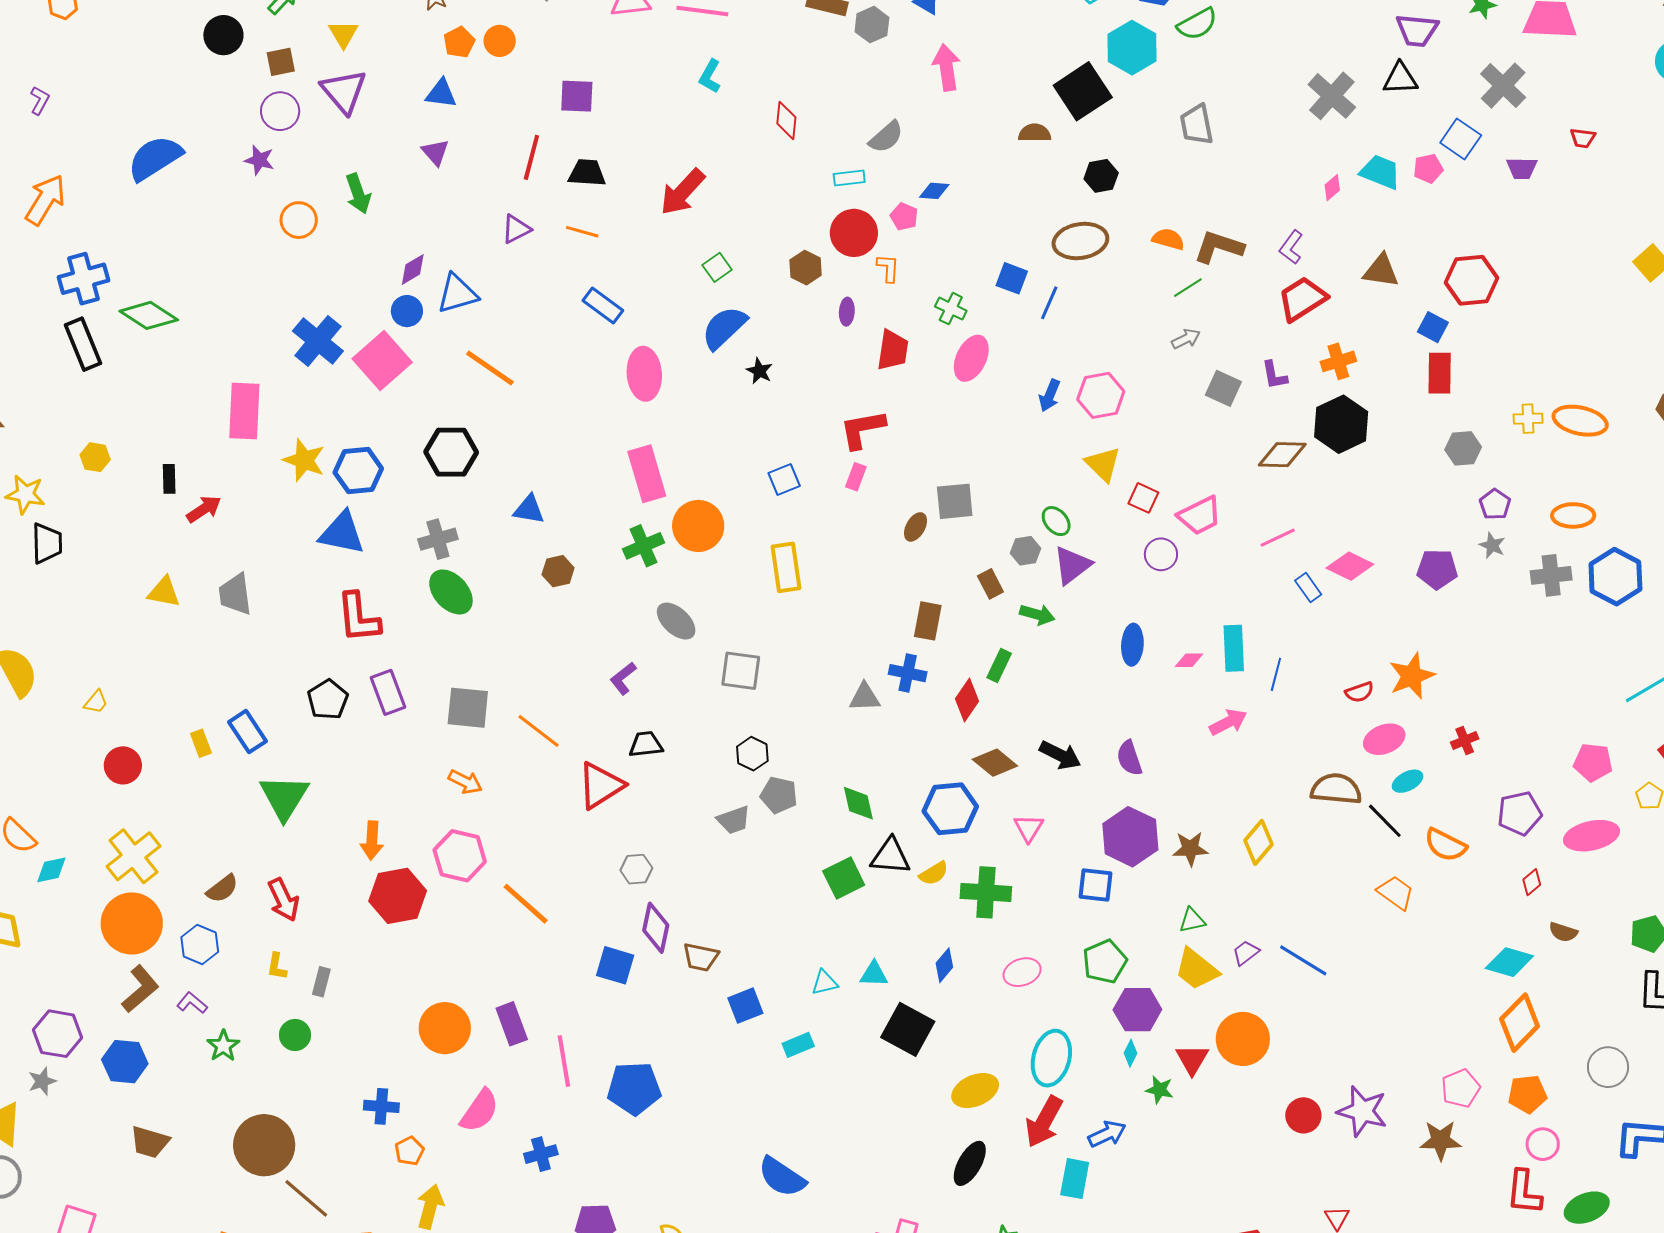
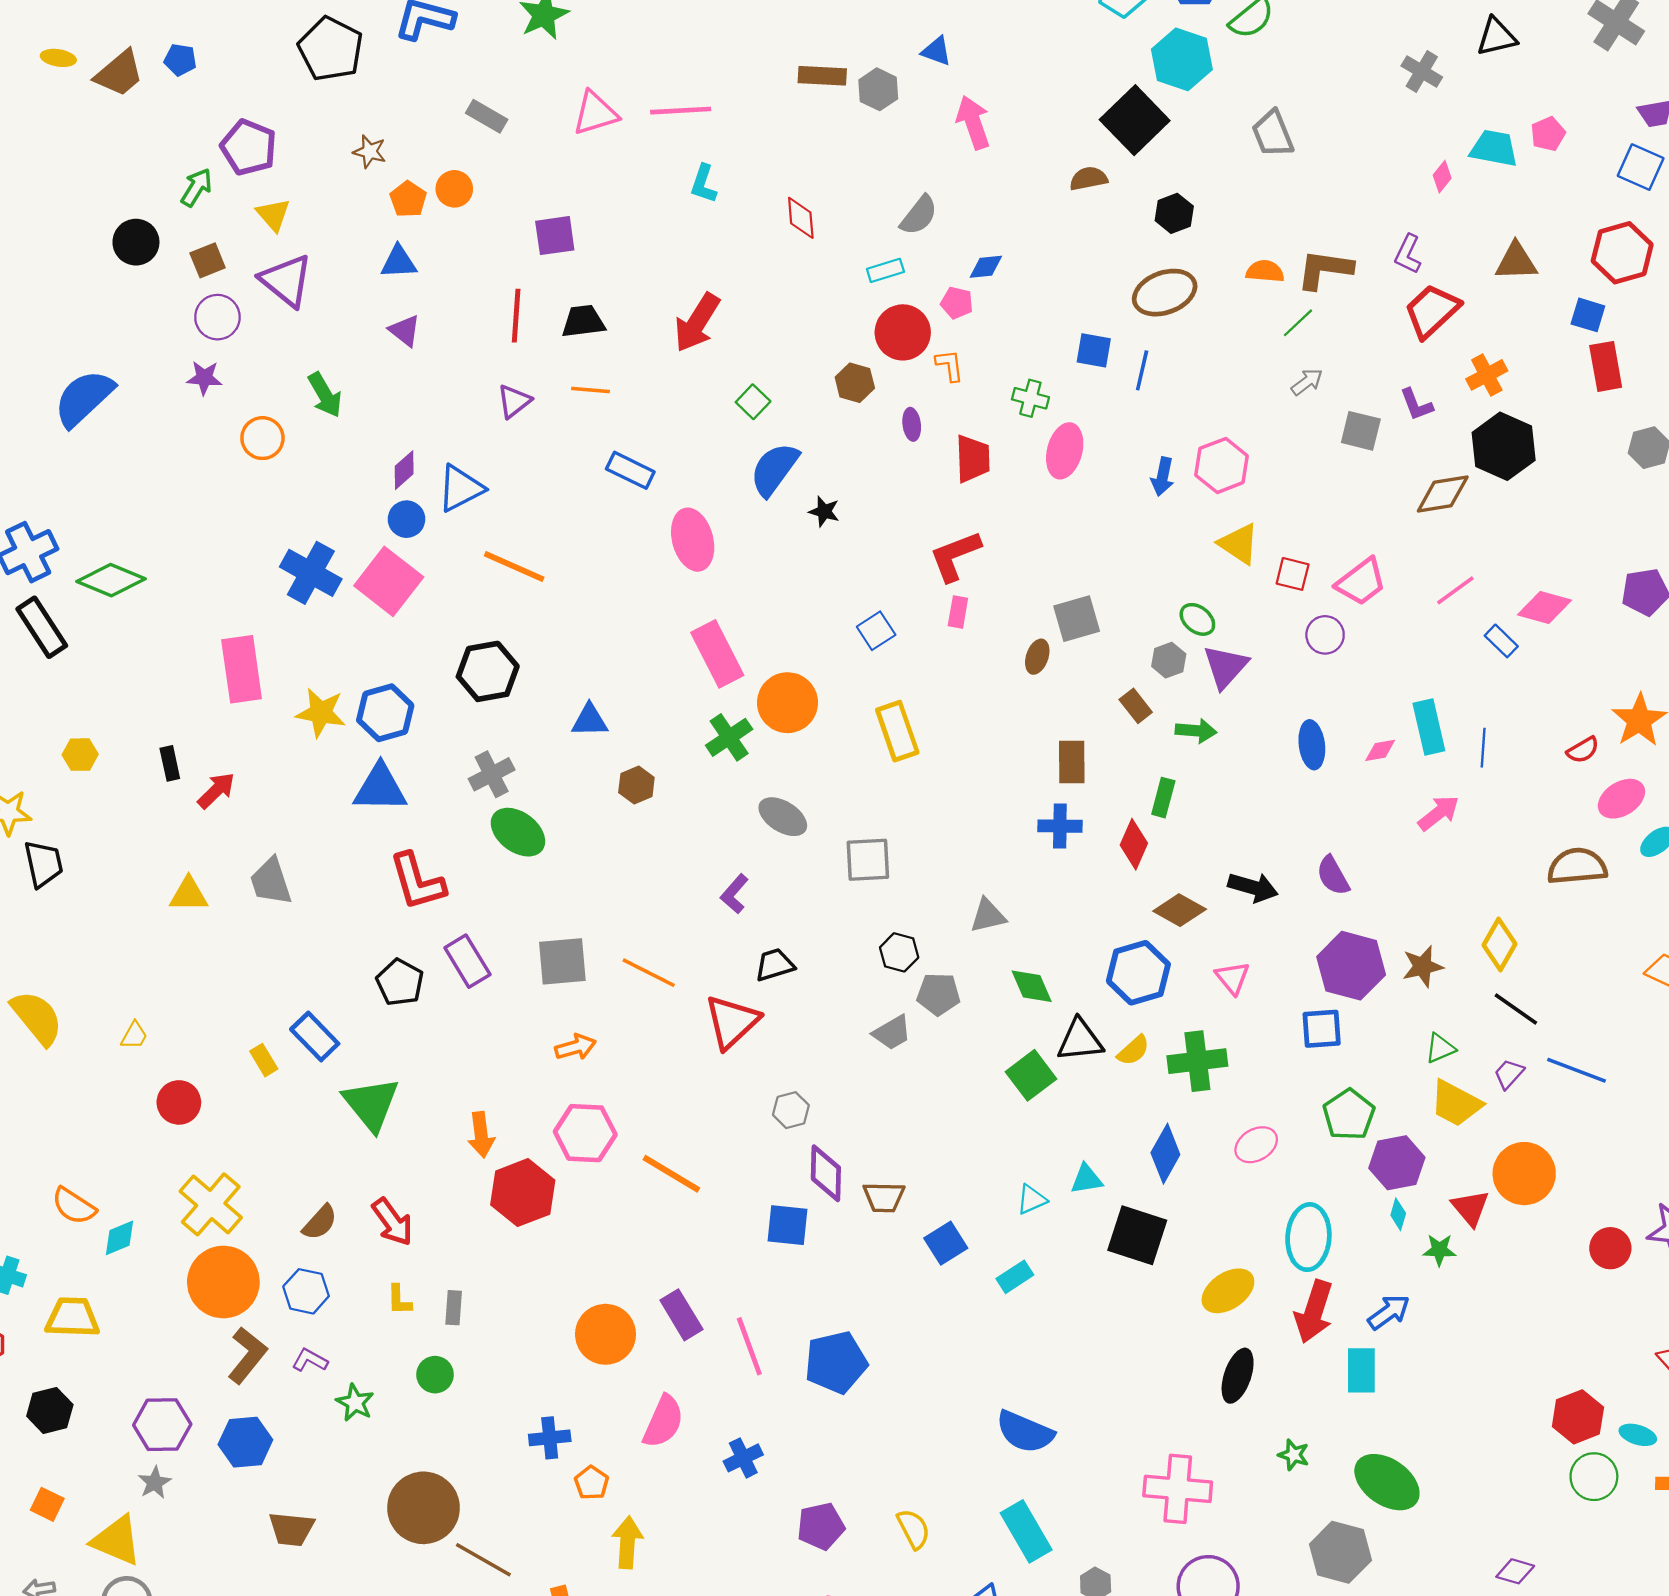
gray cross: (1332, 96) -> (1422, 71), size x0.7
blue square: (1461, 139) -> (1641, 167), moved
gray triangle: (865, 697) -> (988, 916), moved
orange arrow: (465, 782) -> (576, 1047), turned -32
black line: (1385, 821) -> (1516, 1009), moved
blue diamond: (944, 965) -> (1165, 1154), size x1.4

